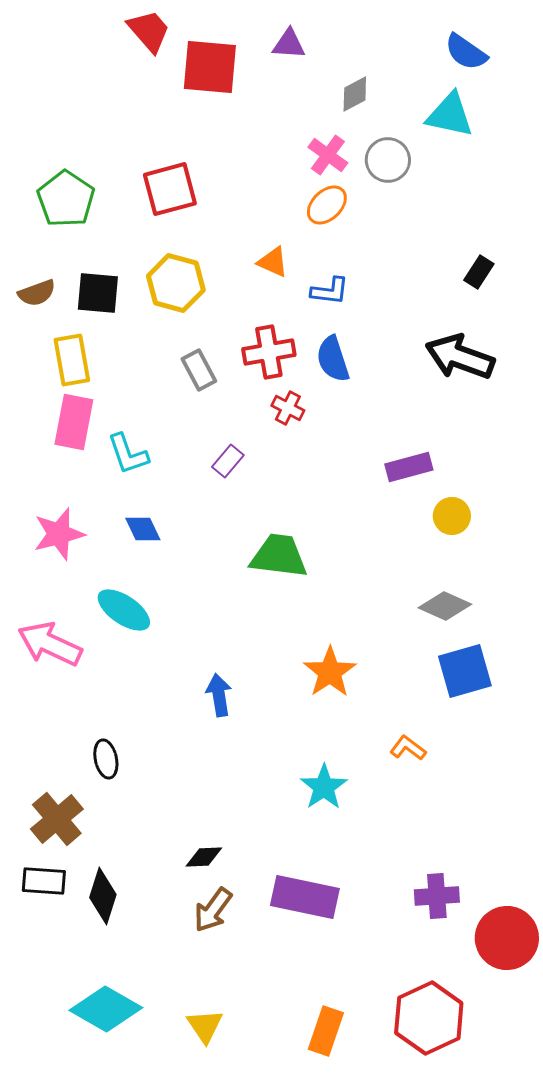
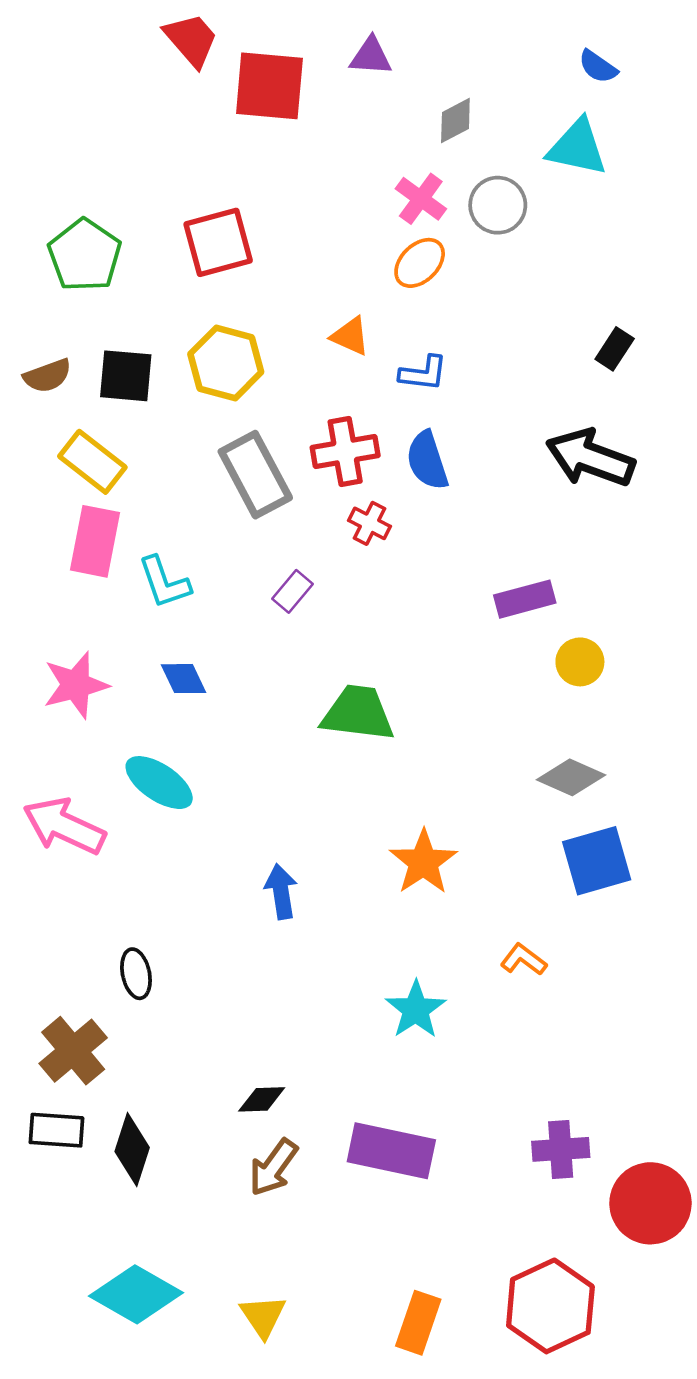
blue semicircle: (466, 52) -> (598, 67), size x0.7
yellow rectangle: (72, 360) -> (92, 462), turned -42
gray rectangle: (199, 370) -> (255, 475), size x1.6

